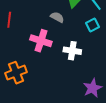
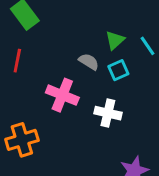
cyan square: (92, 25) -> (118, 70), moved

